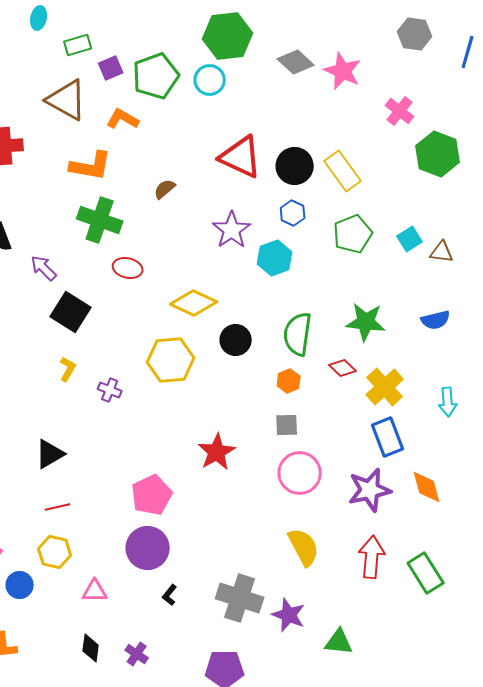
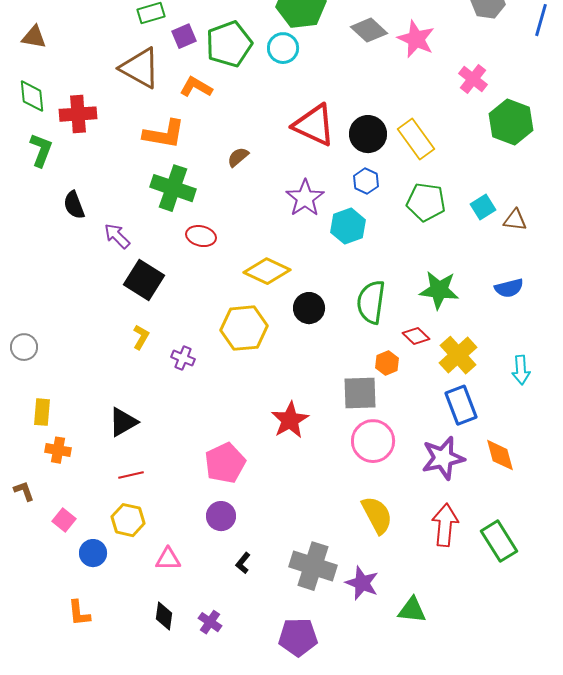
green pentagon: (353, 234) -> (426, 202), turned 30
orange hexagon: (289, 381) -> (387, 363), moved
gray square: (287, 425) -> (360, 393), size x1.5
purple circle: (148, 548) -> (221, 516), size x0.7

